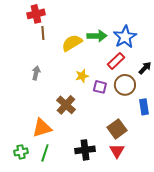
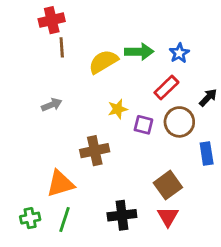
blue star: (125, 37) -> (179, 53), size x0.6
gray arrow: (36, 73) -> (52, 105), turned 56
brown cross: (66, 105) -> (95, 151), turned 36

